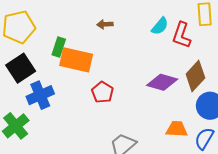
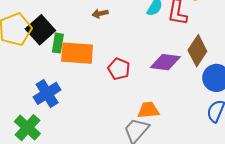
black square: (21, 68) -> (40, 30), moved
red pentagon: (102, 92) -> (119, 69), moved
orange trapezoid: (177, 129) -> (148, 110), moved

